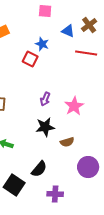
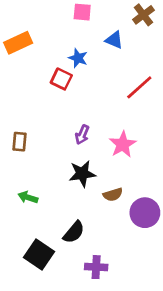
brown cross: (89, 25) -> (143, 15), moved
red line: (86, 53) -> (139, 87), moved, turned -50
purple circle: (88, 167) -> (145, 213), moved

